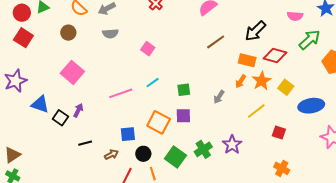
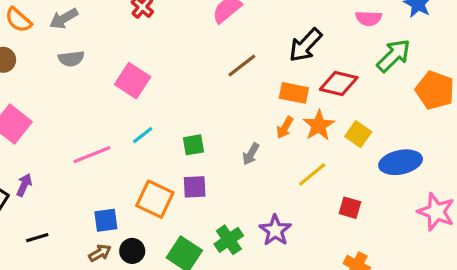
pink square: (148, 49) -> (133, 81), size x1.5
brown arrow: (111, 155) -> (100, 253), moved

